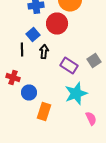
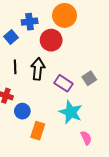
blue square: (33, 34) -> (11, 37), moved
black arrow: (44, 52) -> (38, 69), size x1.5
cyan star: (76, 94) -> (71, 112), turned -30

